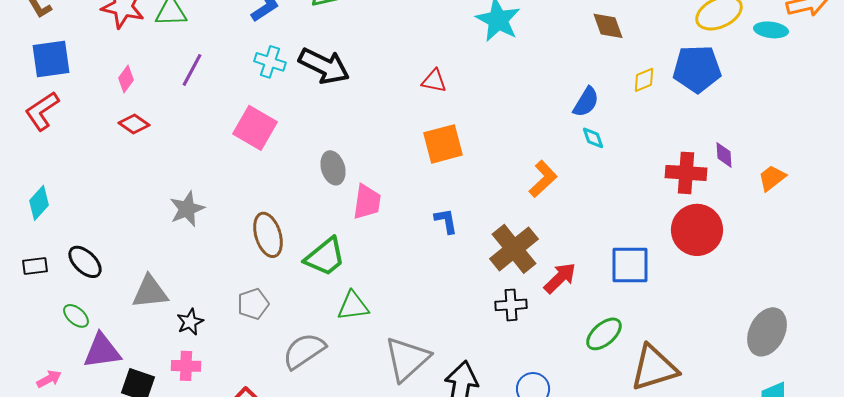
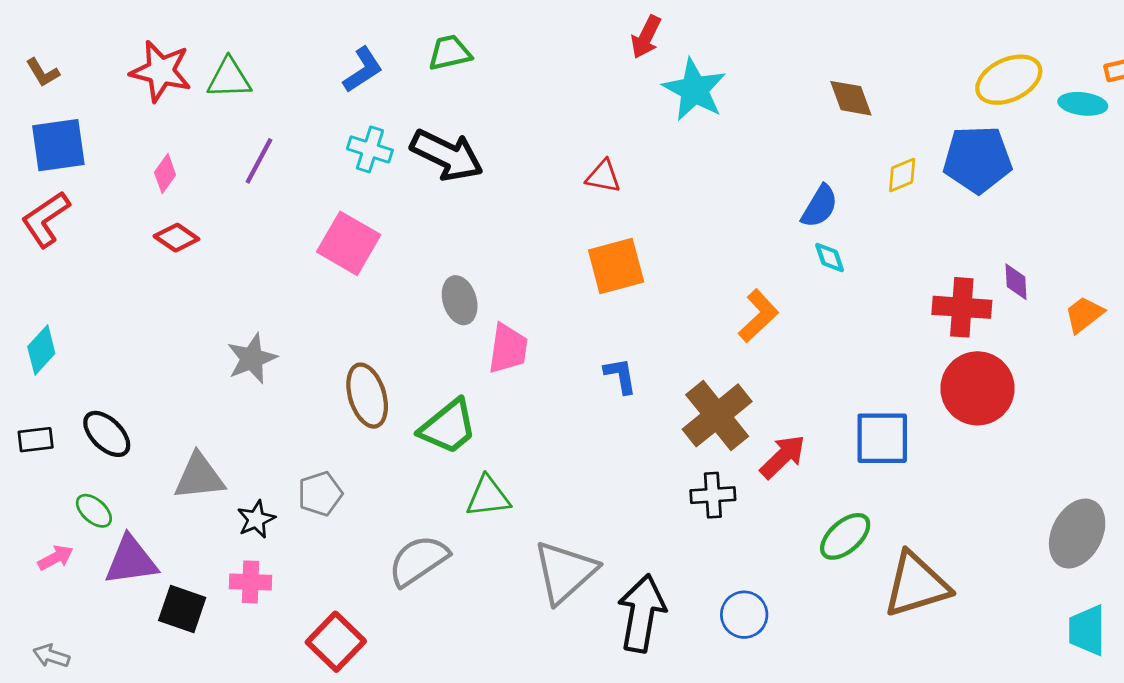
gray pentagon: (253, 304) -> (320, 494), moved
pink arrow: (49, 379) -> (56, 558), moved

